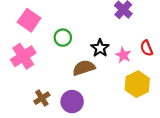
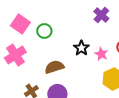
green circle: (63, 38) -> (44, 31), moved
brown semicircle: (84, 68) -> (54, 67), moved

